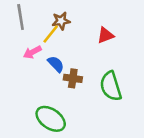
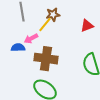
blue semicircle: (56, 64) -> (18, 48), moved, turned -48
brown cross: (73, 78) -> (46, 59), moved, size x1.6

